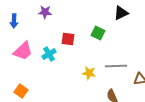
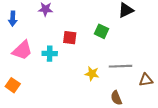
cyan cross: (49, 54) -> (50, 54), turned 32
orange square: (21, 91) -> (13, 85), moved

